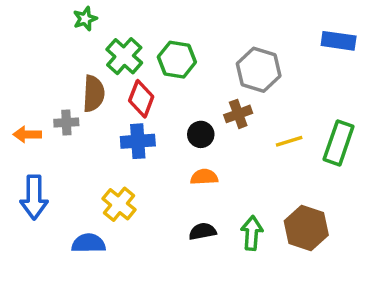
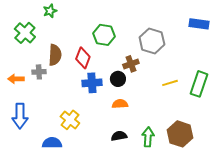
green cross: (124, 56) -> (25, 33), moved
brown cross: (238, 114) -> (131, 64), moved
blue cross: (138, 141) -> (92, 83), moved

